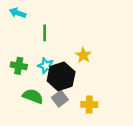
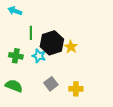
green line: (45, 33) -> (31, 33), moved
black hexagon: (61, 76) -> (52, 43), moved
green semicircle: (33, 96) -> (14, 86), moved

